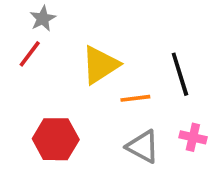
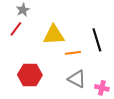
yellow triangle: (100, 65) -> (54, 35), turned 30
pink cross: (193, 137) -> (102, 88), moved

